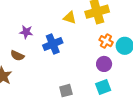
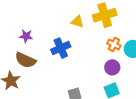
purple star: (26, 32) -> (26, 36), moved
brown semicircle: (17, 56) -> (25, 60), size x1.5

